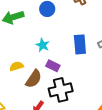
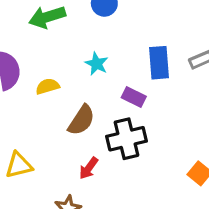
yellow semicircle: (17, 66) -> (47, 86), moved
purple rectangle: (53, 66) -> (134, 97), moved

